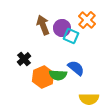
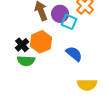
green semicircle: (58, 75) -> (26, 61), moved
orange hexagon: (43, 77) -> (41, 42), moved

